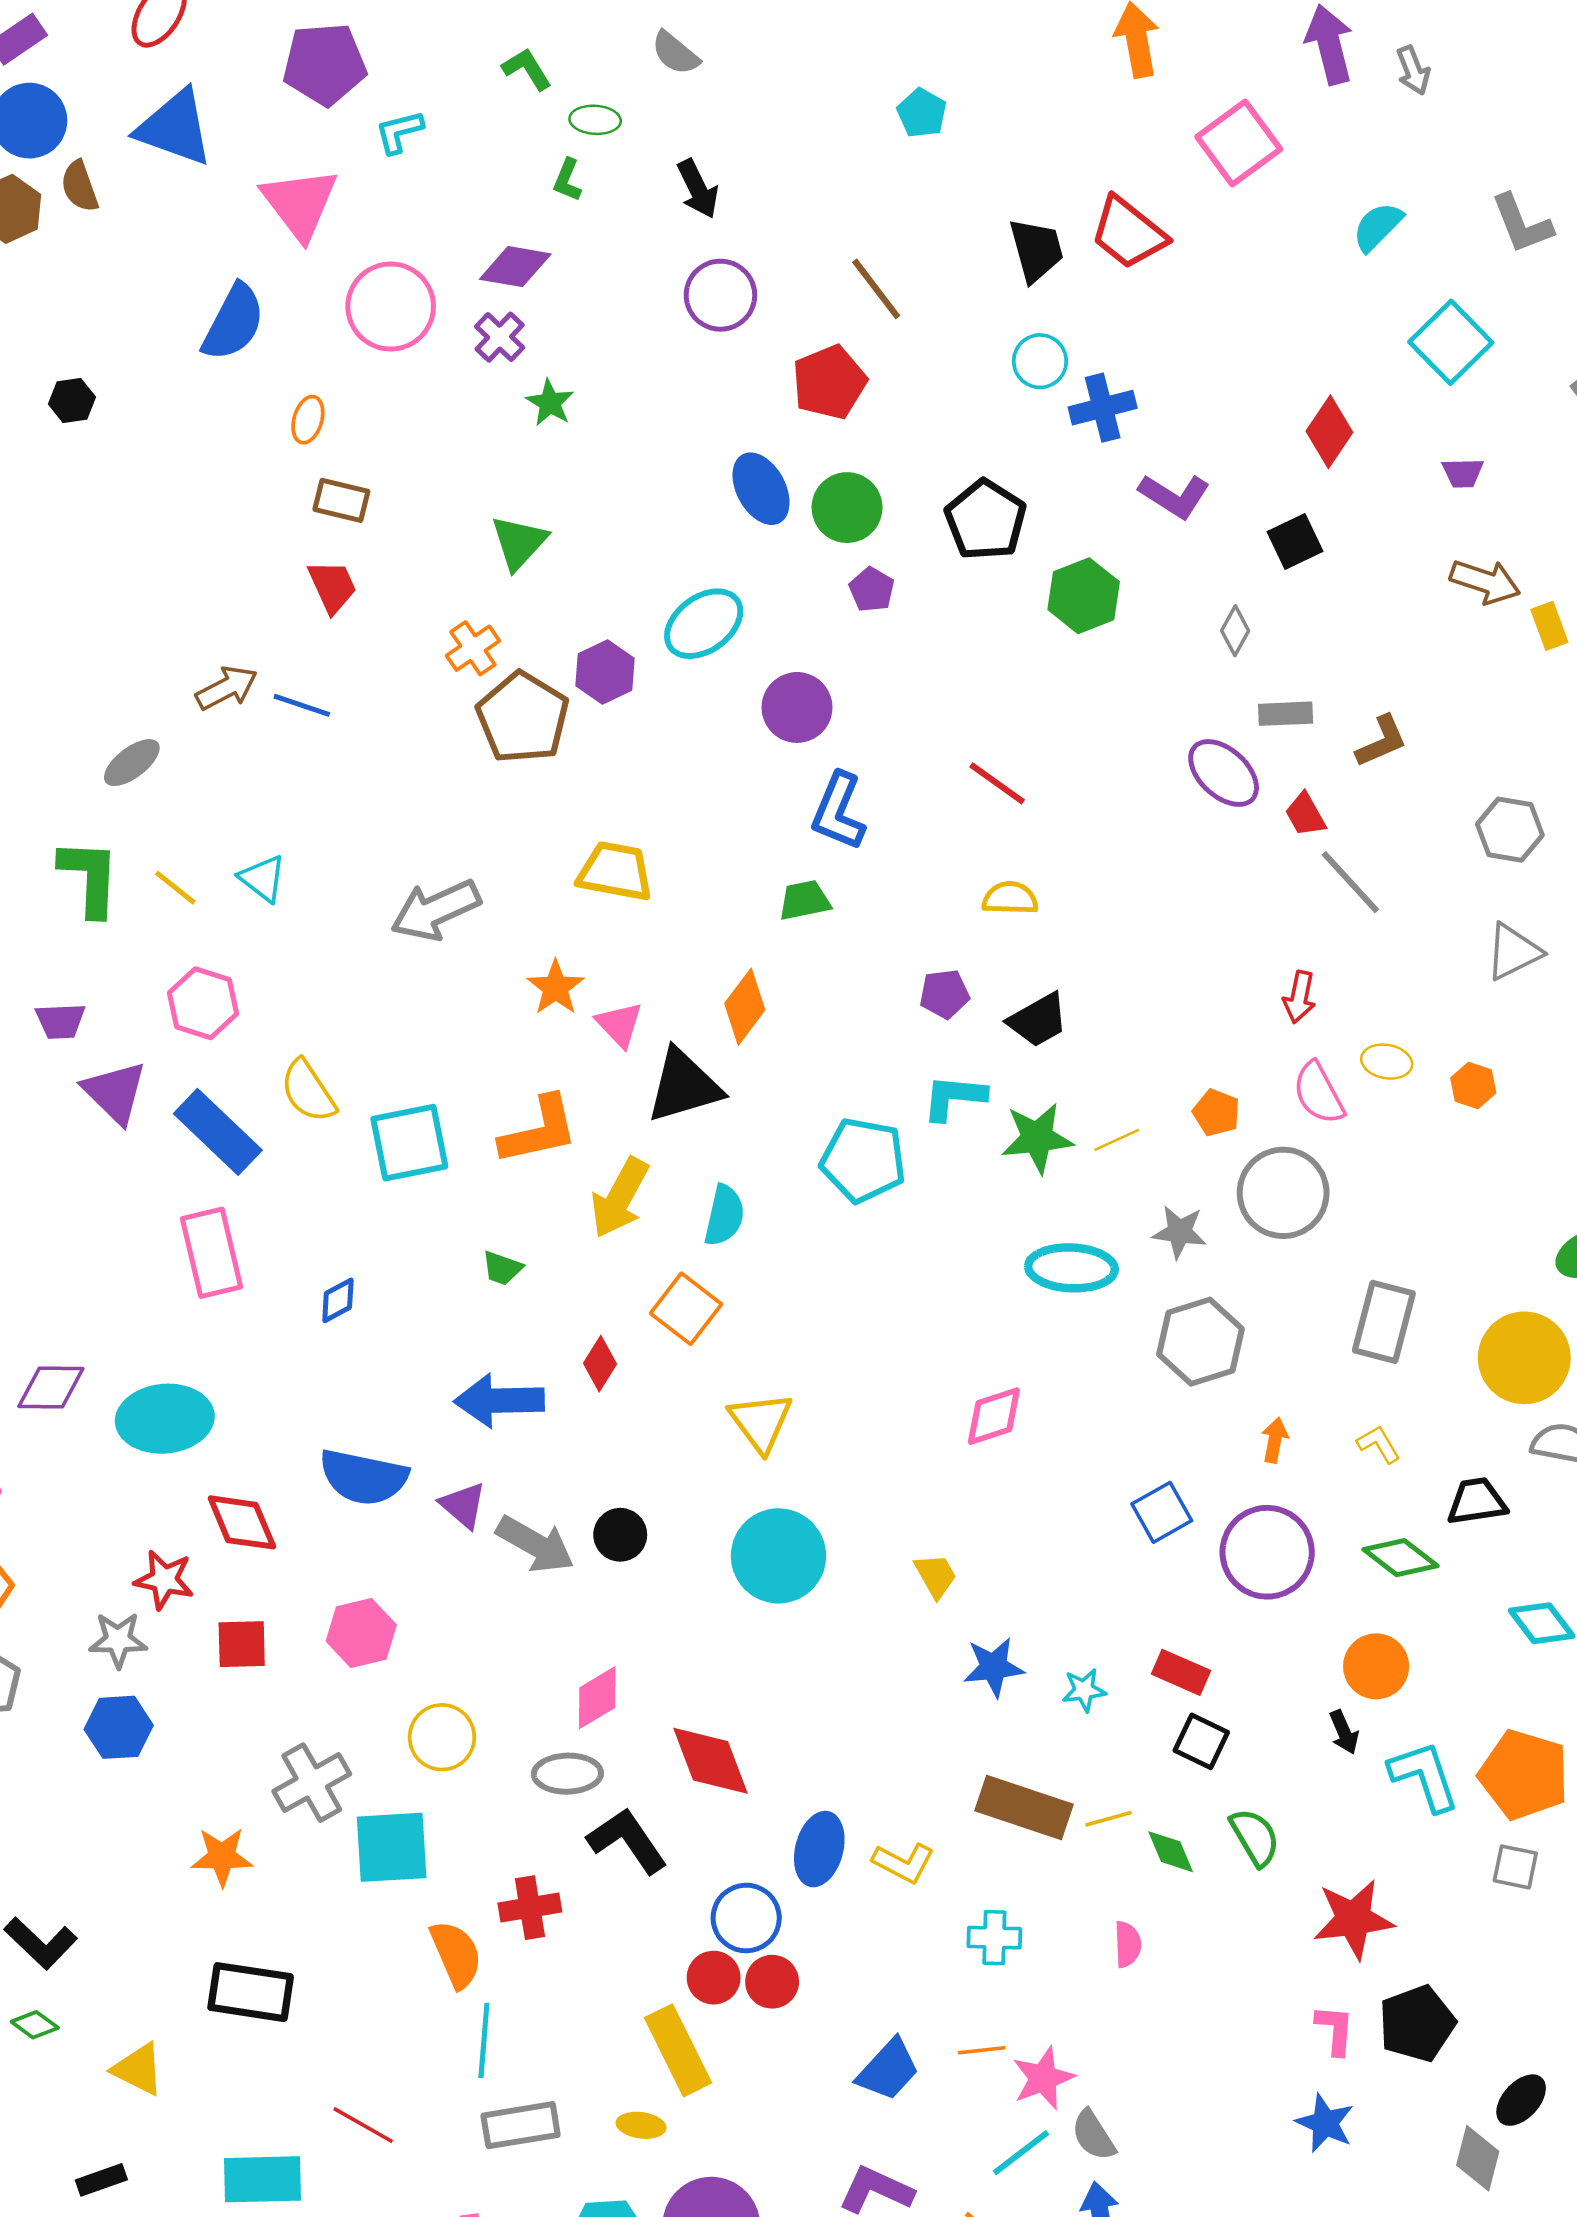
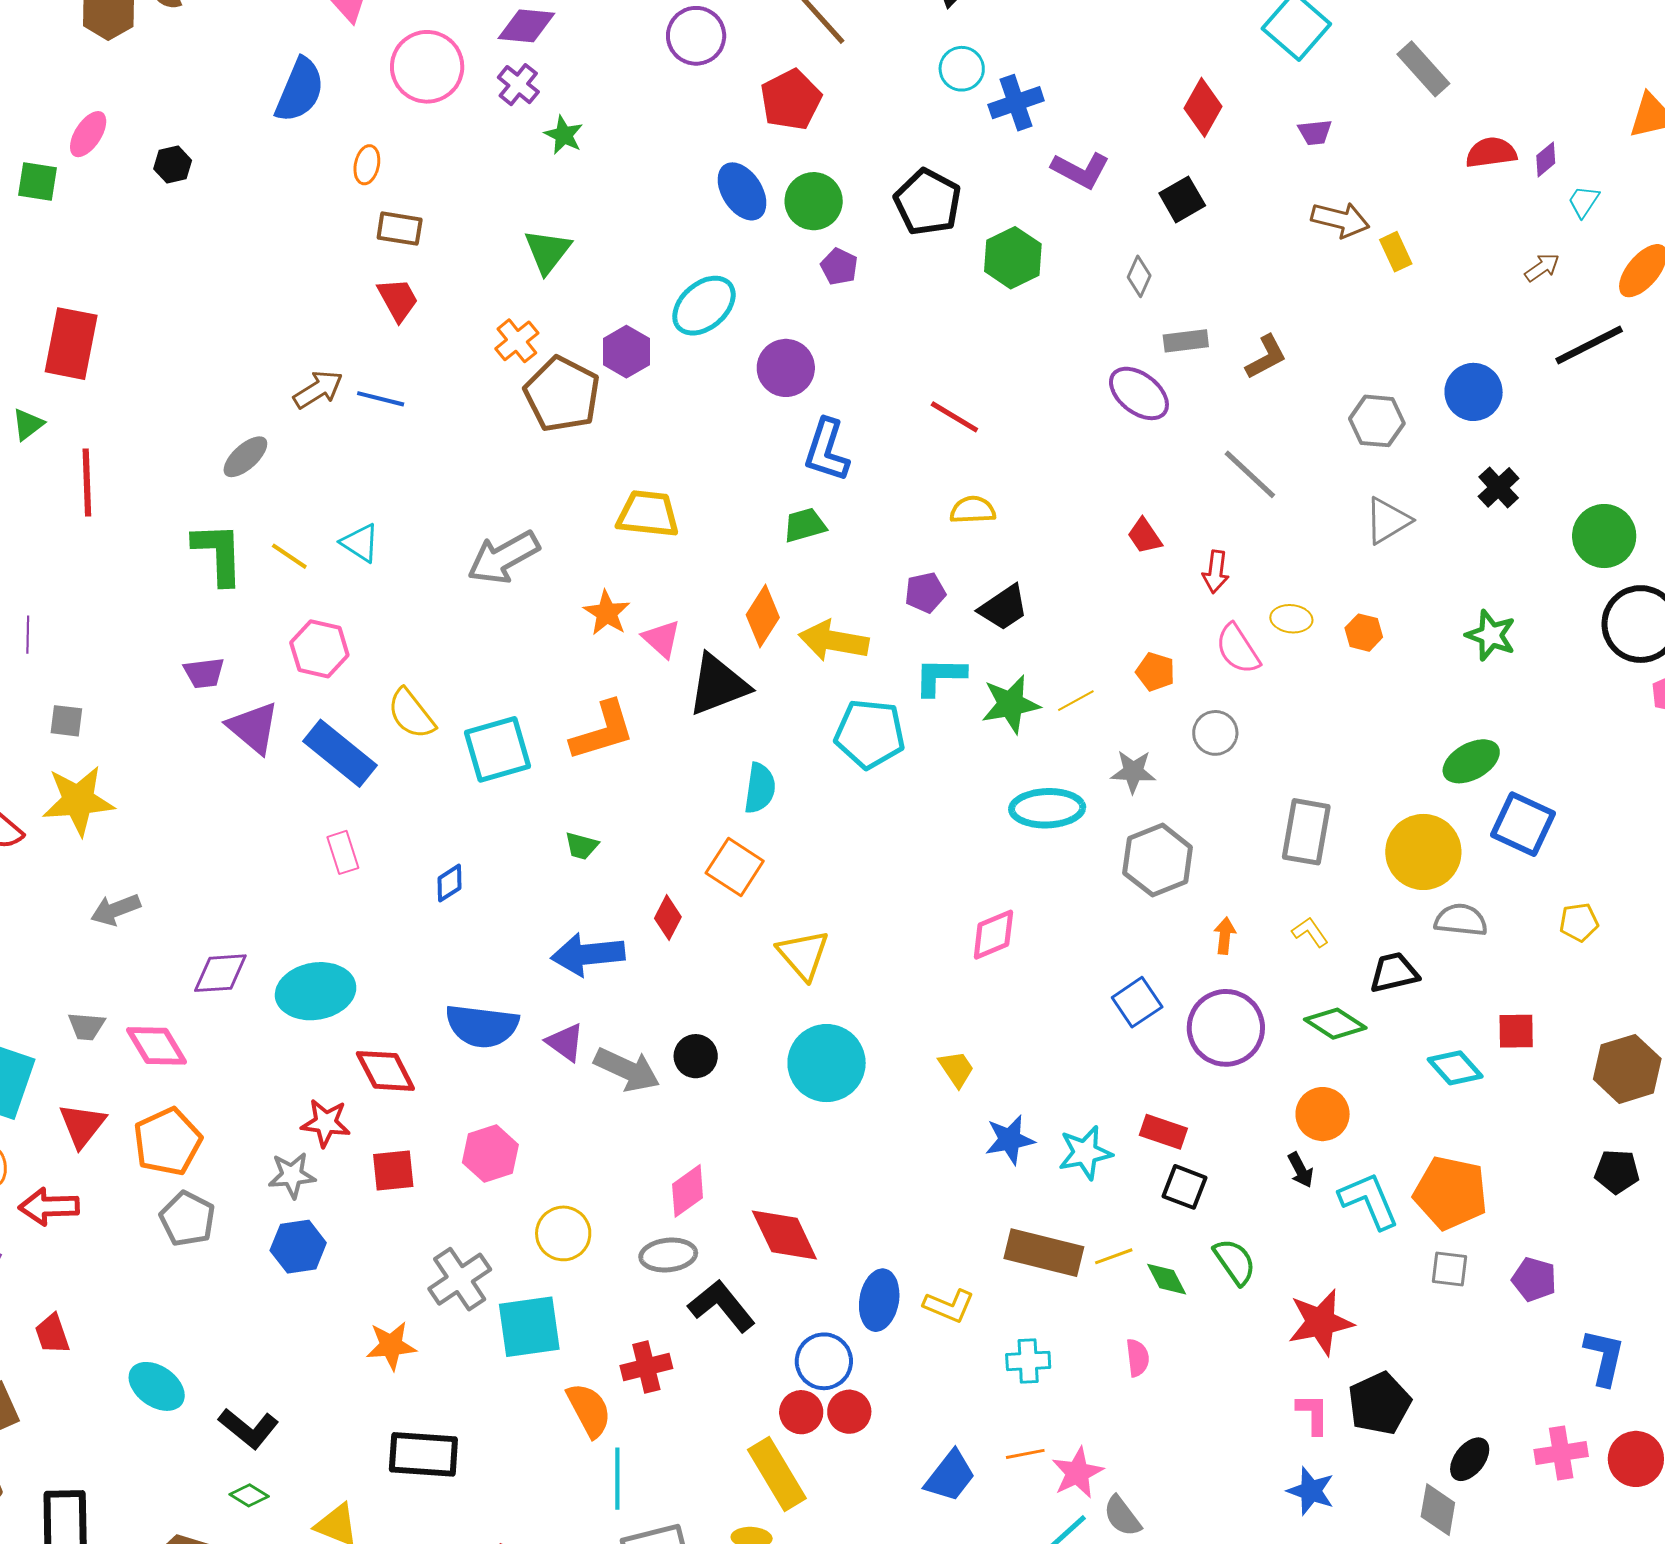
red trapezoid: (1305, 815) -> (1145, 536), moved
gray circle: (1283, 1193) -> (1215, 733), size x0.6
yellow arrow: (620, 1198) -> (834, 641), moved, turned 76
pink rectangle: (212, 1253) -> (343, 852), size x0.6
cyan star: (1084, 1690) -> (1085, 1153), size x1.5

